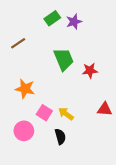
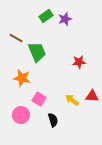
brown line: (18, 43) -> (16, 38), turned 64
green trapezoid: (64, 59) -> (37, 52), moved
yellow arrow: (66, 114) -> (72, 100), moved

